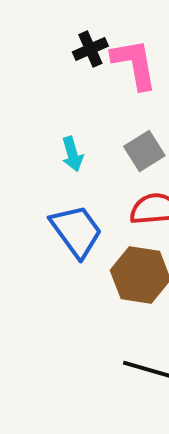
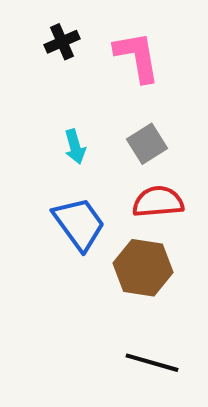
black cross: (90, 49) -> (62, 42), moved

